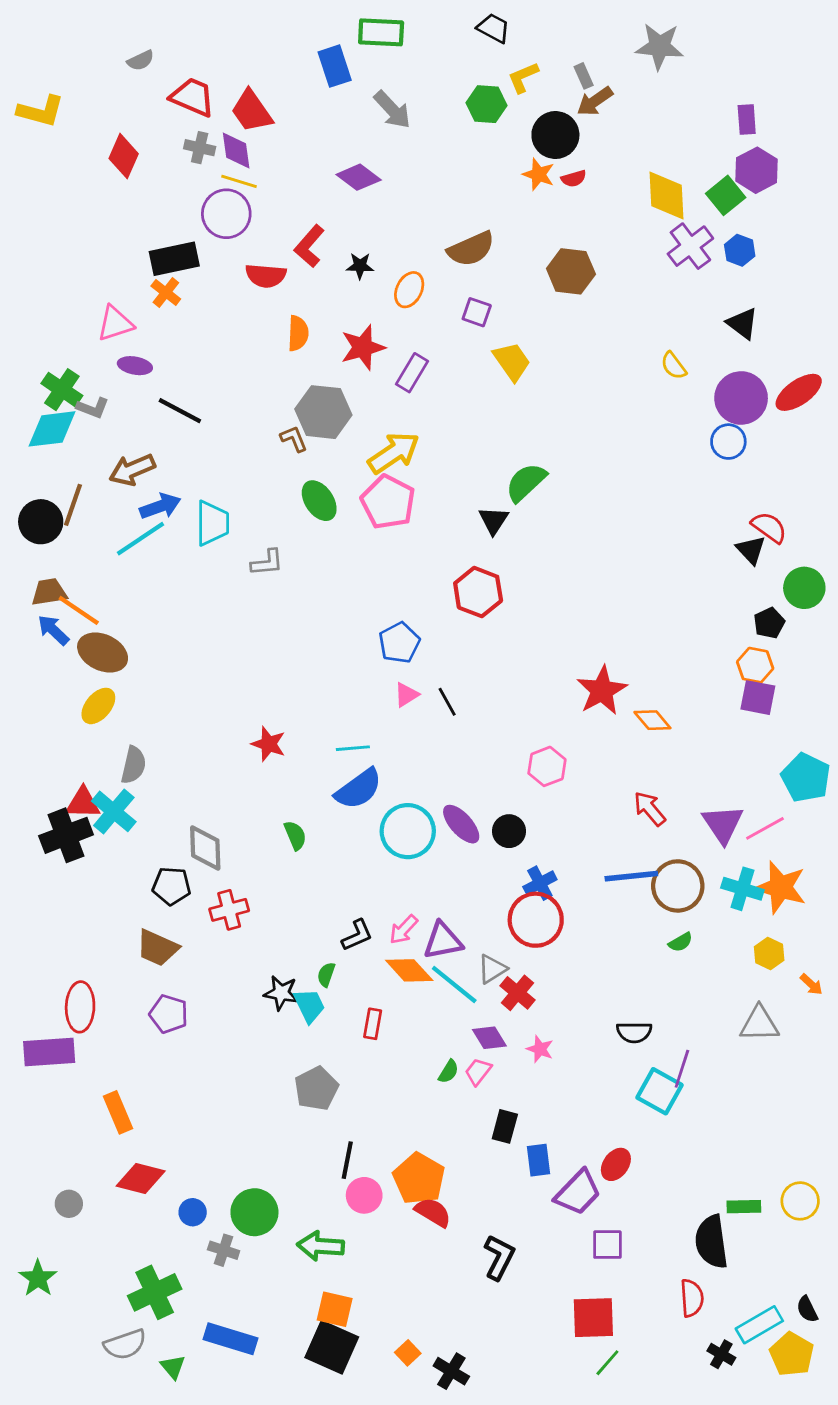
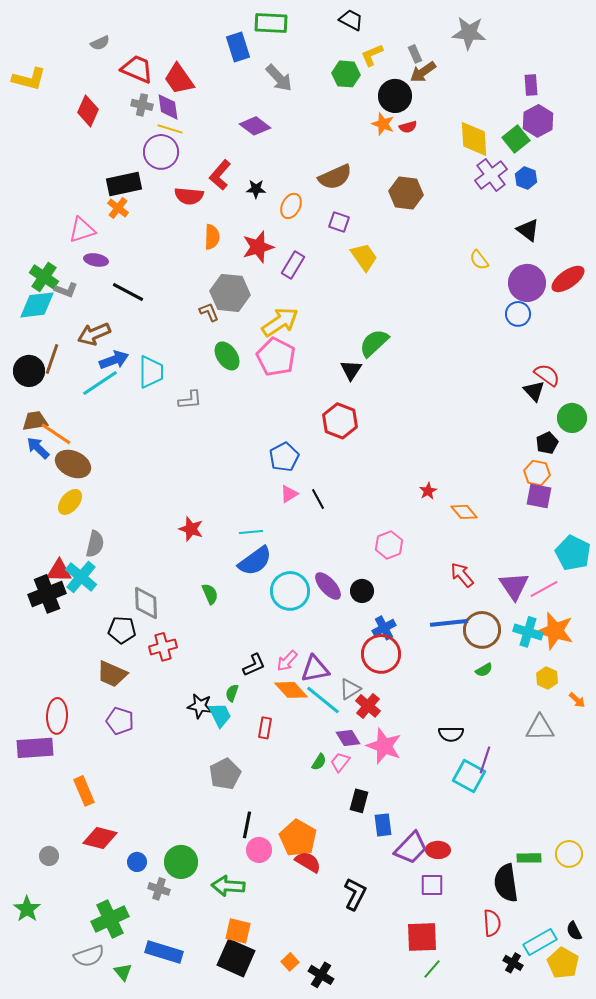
red star: (602, 690) -> (428, 491), size x0.5
pink star: (540, 1049) -> (384, 746), size x1.8
red ellipse: (616, 1164) -> (438, 850), moved, turned 55

